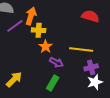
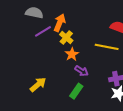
yellow cross: (39, 30) -> (66, 37), turned 32
yellow line: (81, 49) -> (107, 47), moved

